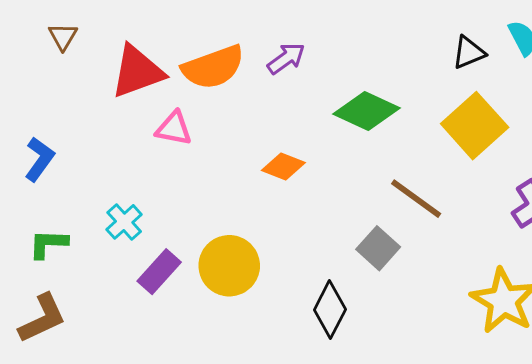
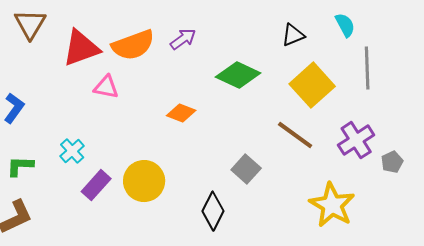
brown triangle: (63, 37) -> (30, 24), size x1.6
black triangle: (469, 53) -> (293, 35), moved
brown line: (416, 199) -> (295, 135), moved

